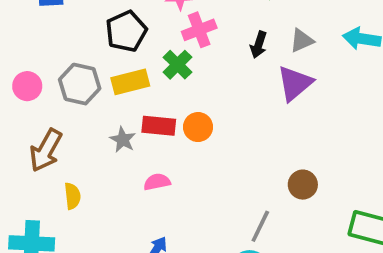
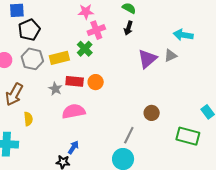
black pentagon: (126, 31) -> (29, 30), moved
gray triangle: (302, 41) -> (170, 56), moved
black arrow: (259, 45) -> (128, 28), moved
pink semicircle: (157, 182) -> (74, 111), size x1.6

